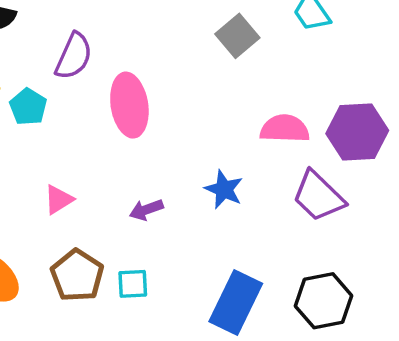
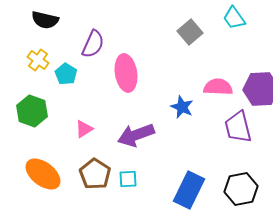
blue star: (224, 189) -> (182, 107), moved
purple trapezoid: (318, 196) -> (238, 127), turned 32
purple arrow: (146, 210) -> (136, 135), size x1.8

